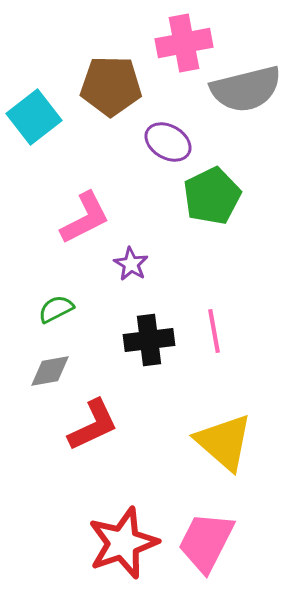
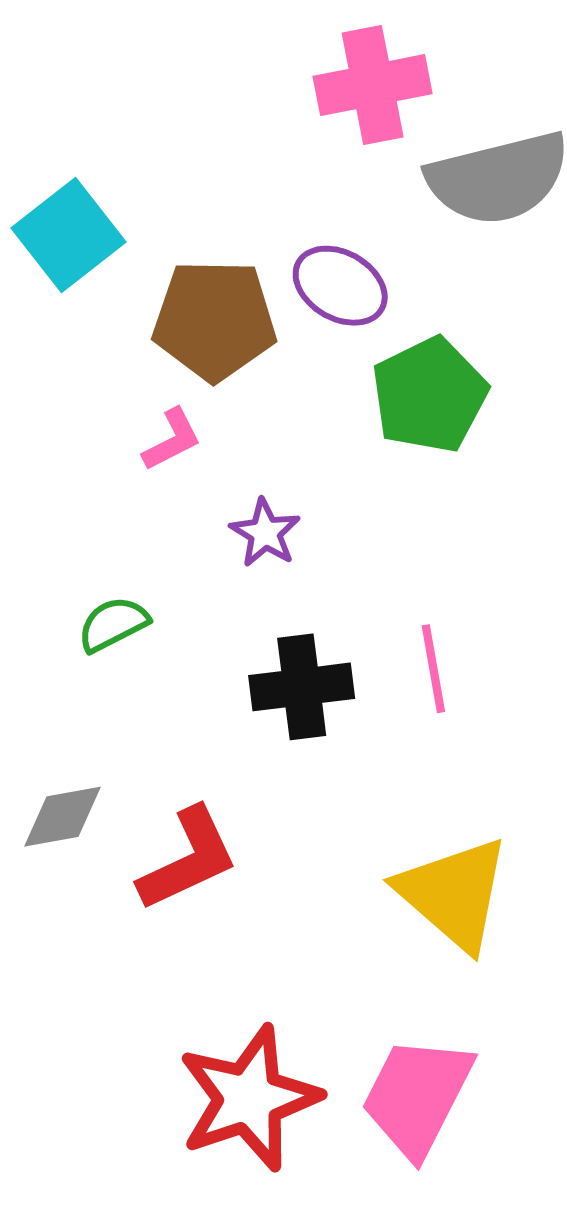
brown pentagon: (111, 86) -> (214, 320), moved
pink L-shape: (85, 218) -> (172, 440), size x0.6
gray diamond: (50, 371) -> (62, 817), moved

